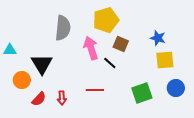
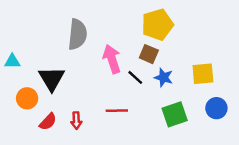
yellow pentagon: (106, 20) -> (157, 25), moved
blue star: (158, 38) -> (164, 77), moved

